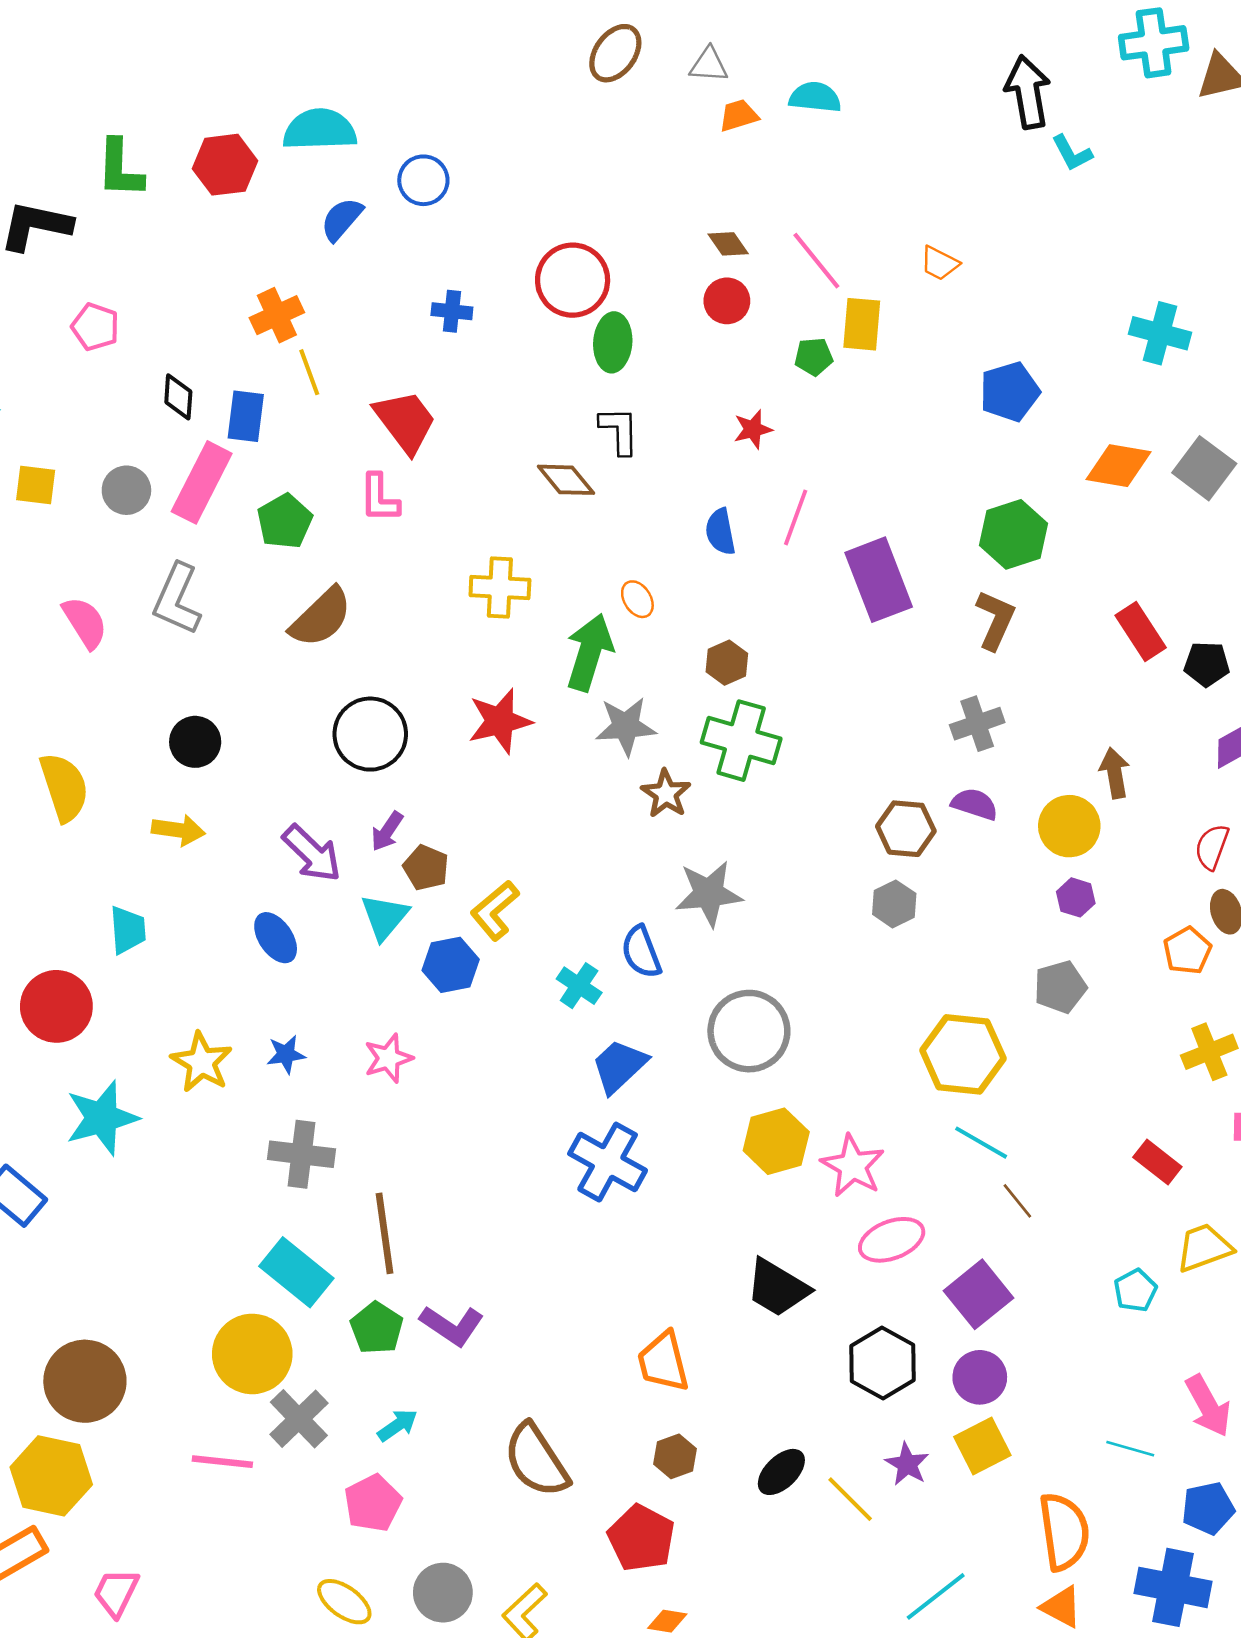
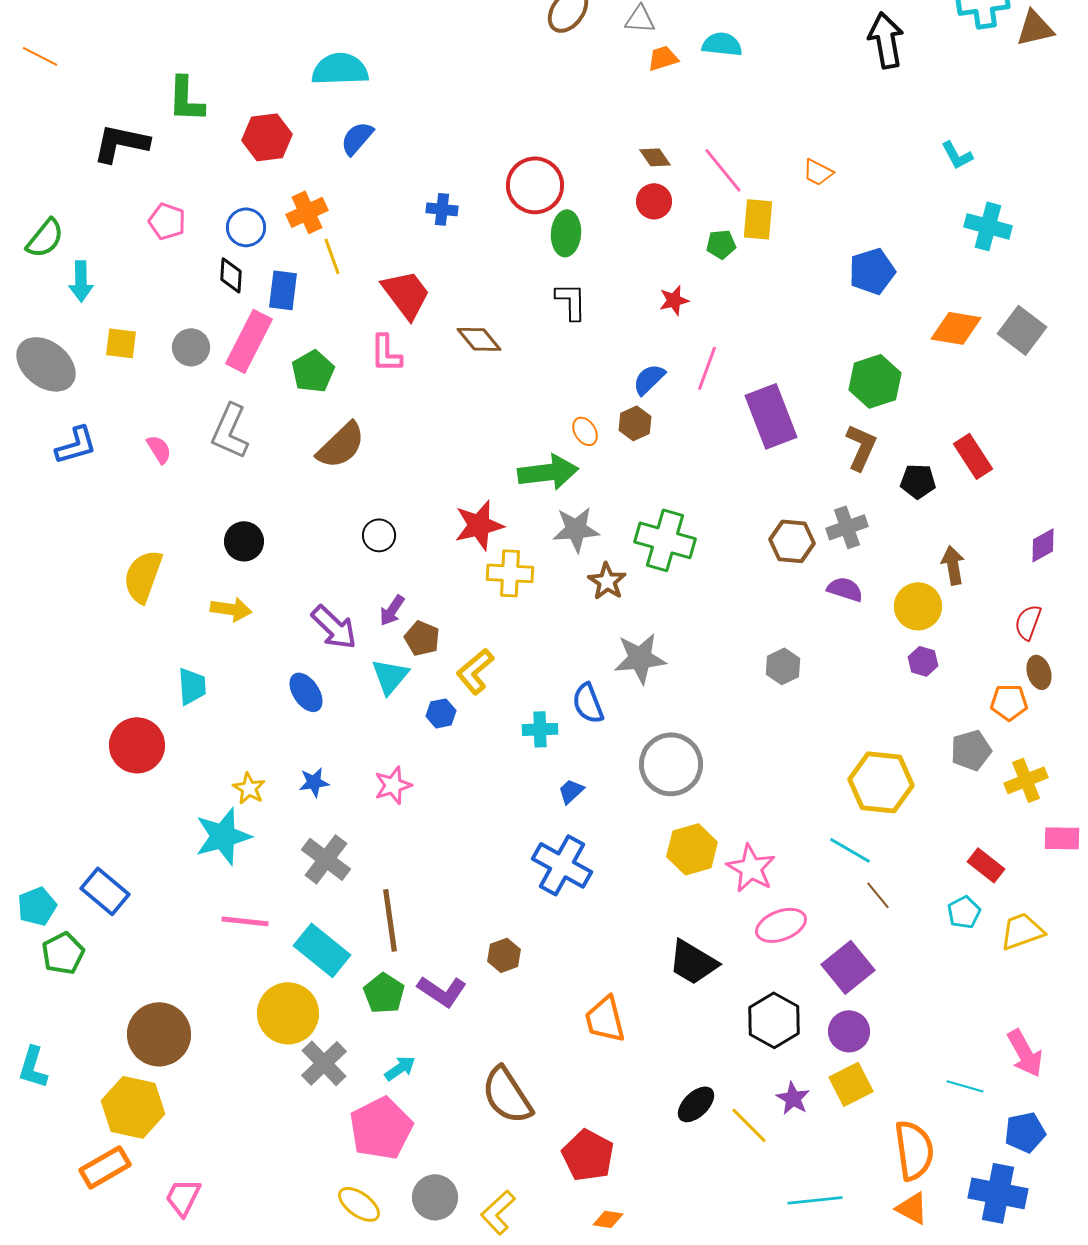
cyan L-shape: (1072, 153) -> (957, 155), moved
red hexagon: (225, 165) -> (267, 137), moved
blue circle: (423, 180) -> (246, 227), moved
brown diamond: (566, 480) -> (479, 339), moved
blue semicircle: (720, 532) -> (649, 379), turned 57
yellow cross: (500, 587) -> (510, 573), moved
pink semicircle: (85, 623) -> (159, 449), size x0.7
green arrow: (589, 652) -> (548, 472), turned 66
brown hexagon: (727, 663) -> (635, 423), moved
black pentagon: (1207, 664) -> (918, 481), moved
black circle: (370, 734) -> (379, 535), size x0.6
yellow semicircle: (64, 787) -> (143, 576), turned -142
brown hexagon: (906, 829) -> (792, 541), moved
orange pentagon: (1187, 951) -> (1009, 702), turned 30
blue hexagon: (451, 965) -> (441, 713), size x0.7
cyan cross: (579, 986) -> (540, 729), turned -36
gray pentagon: (1060, 987) -> (971, 750), moved
yellow hexagon: (963, 1054) -> (881, 782), moved
yellow star: (202, 1062) -> (249, 788), size x0.7
blue trapezoid: (619, 1066) -> (571, 791), size x0.6
cyan star: (102, 1118) -> (223, 836), moved
gray cross: (302, 1154) -> (326, 859), turned 30
cyan pentagon: (1135, 1290) -> (964, 912), moved
brown hexagon: (675, 1456) -> (504, 955), moved
pink line: (222, 1462) -> (245, 921), moved
pink pentagon: (373, 1503) -> (381, 1128), size x1.4
cyan line: (936, 1596) -> (815, 1200), turned 32

